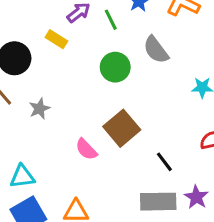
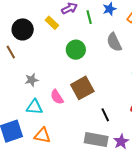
green circle: (115, 67) -> (76, 50), moved
gray star: (39, 109) -> (32, 80), moved
cyan triangle: (22, 177) -> (34, 107), moved

